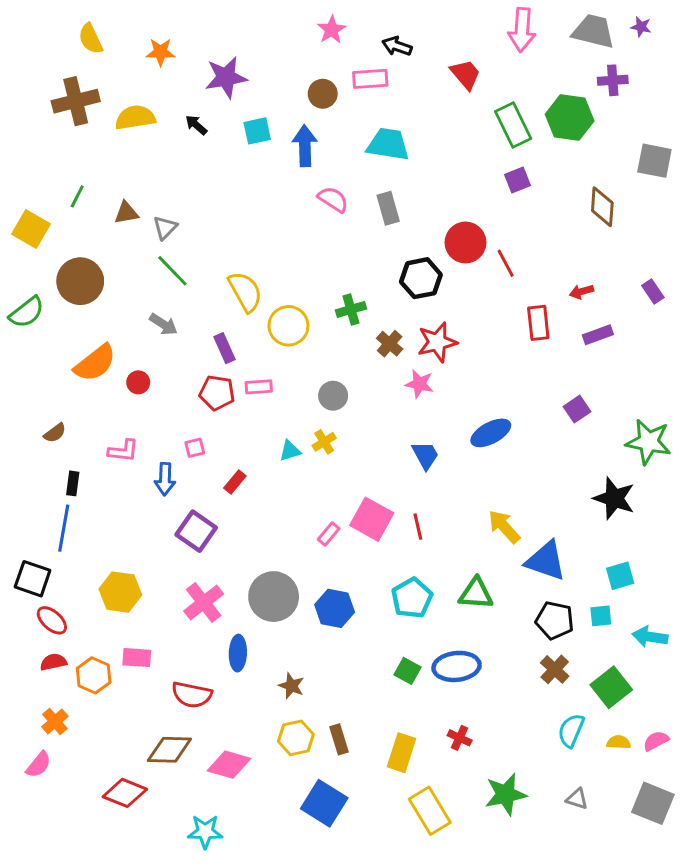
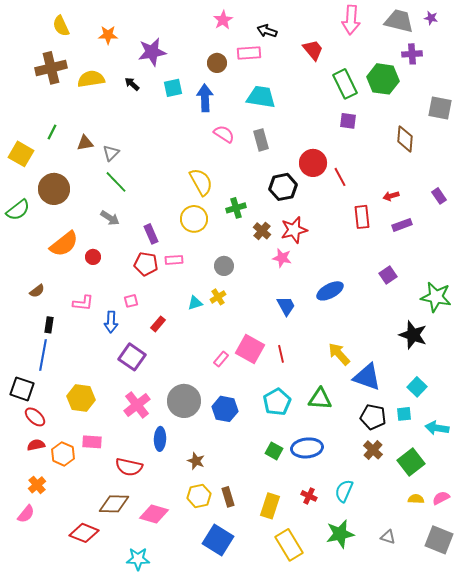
purple square: (518, 180) -> (348, 121), turned 30
yellow semicircle: (245, 292) -> (201, 182), moved
cyan square: (620, 576) -> (417, 387), turned -30
cyan semicircle: (571, 730) -> (344, 491), moved

